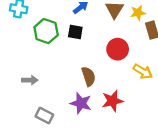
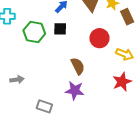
gray arrow: (30, 80) -> (17, 80), moved
red star: (112, 101) -> (122, 82), moved

